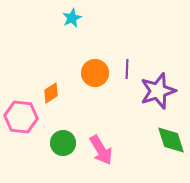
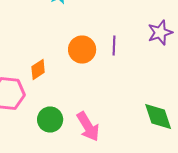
purple star: (158, 91) -> (160, 32), moved, size x0.7

